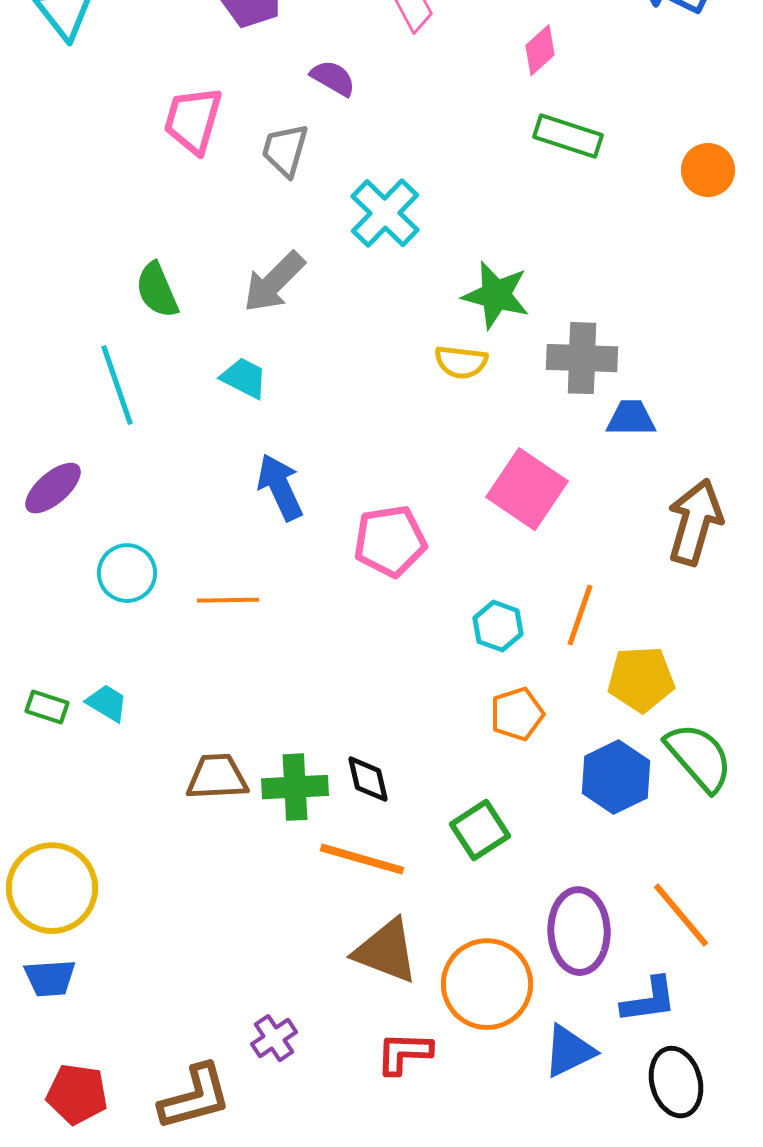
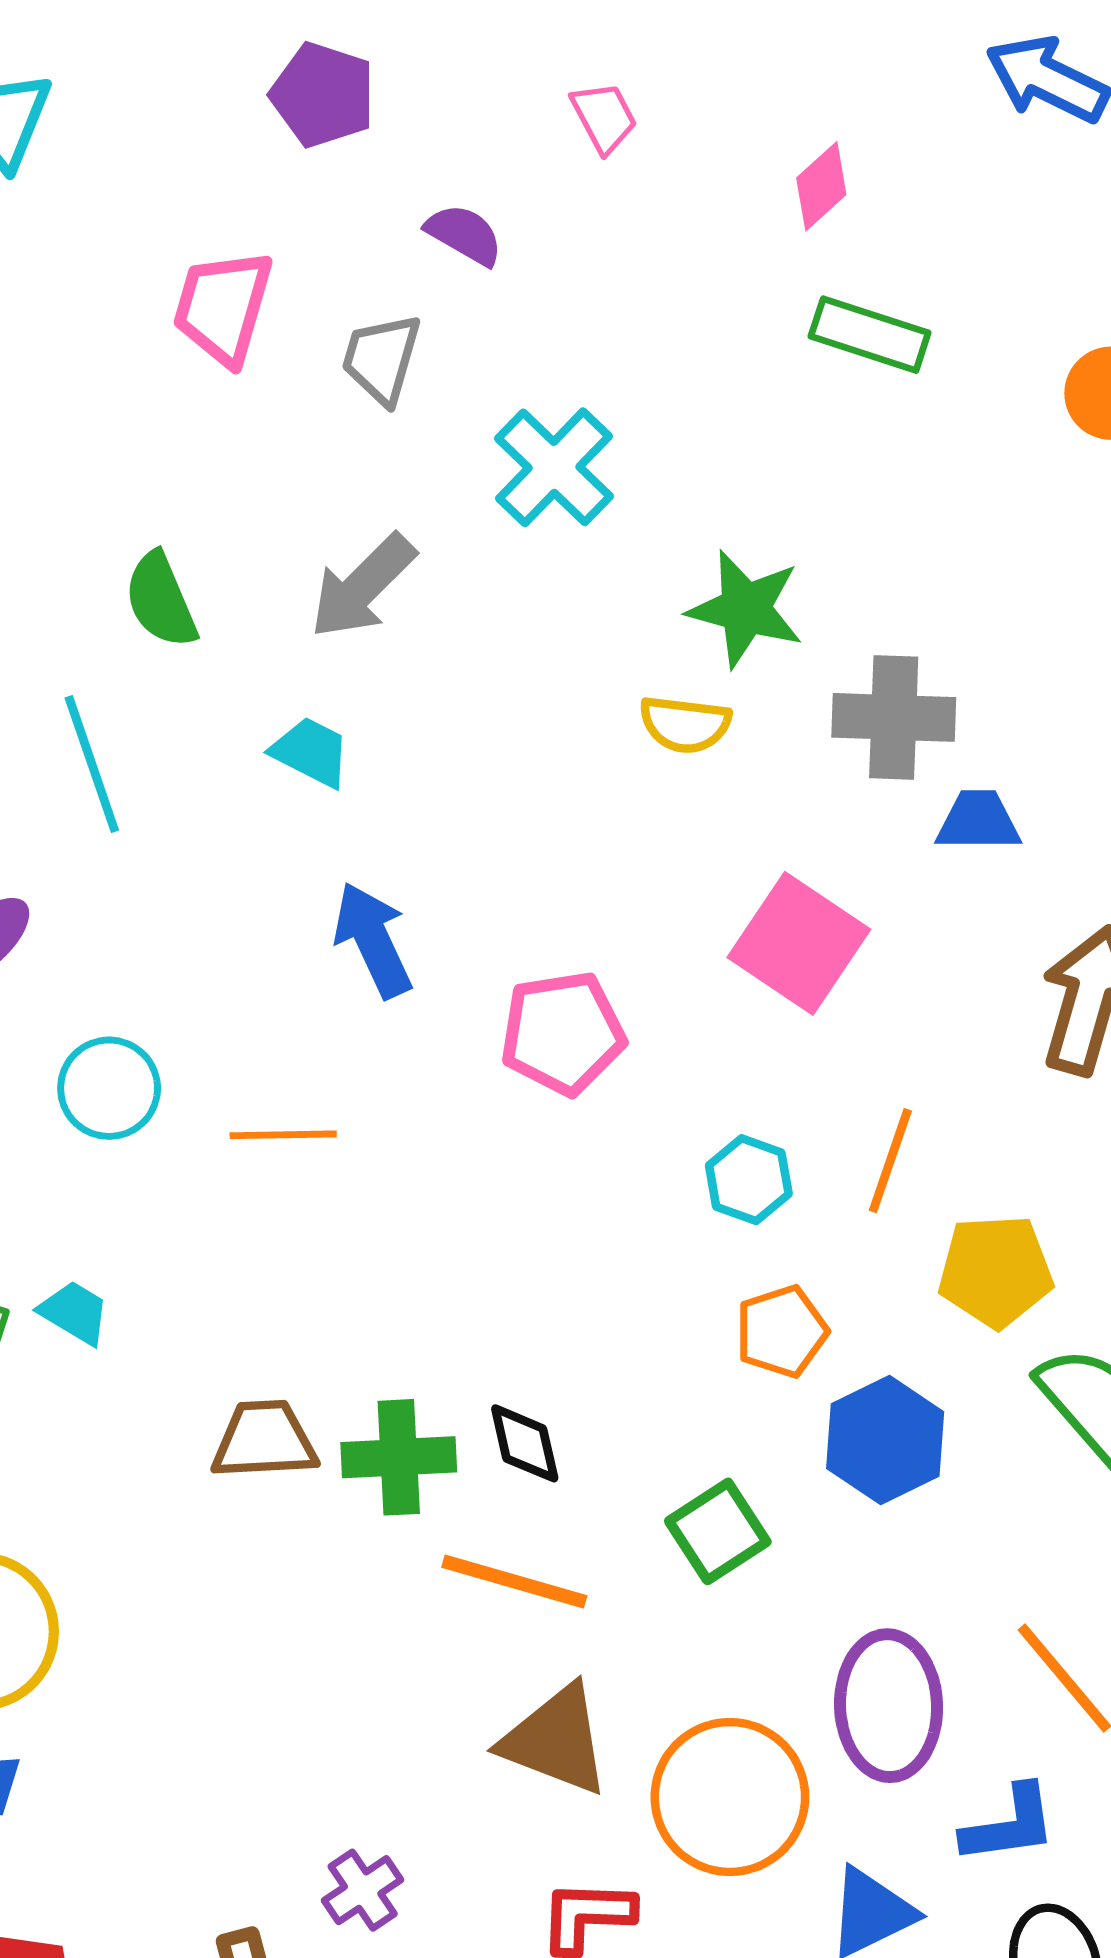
blue hexagon: (616, 777) -> (885, 1440), moved

